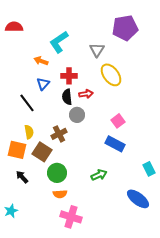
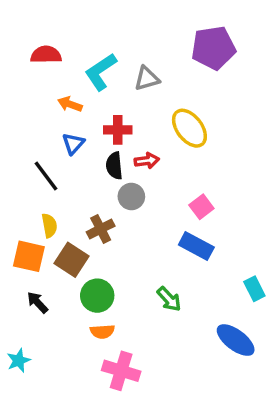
red semicircle: (14, 27) -> (46, 55), moved
gray triangle: (97, 50) -> (147, 79), moved, turned 42
green arrow: (99, 175) -> (169, 299), turned 70

